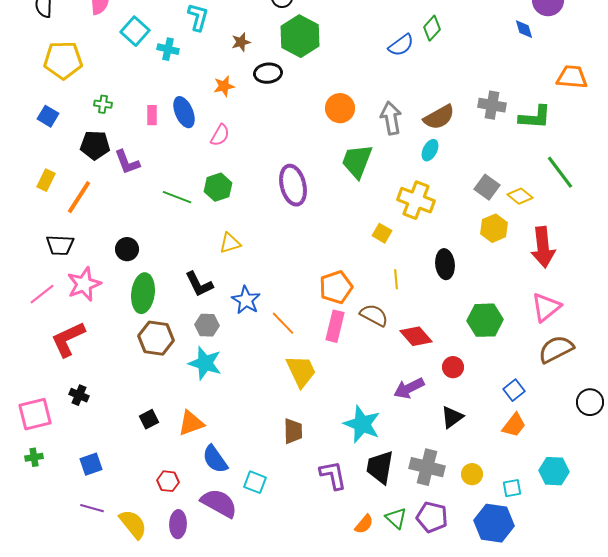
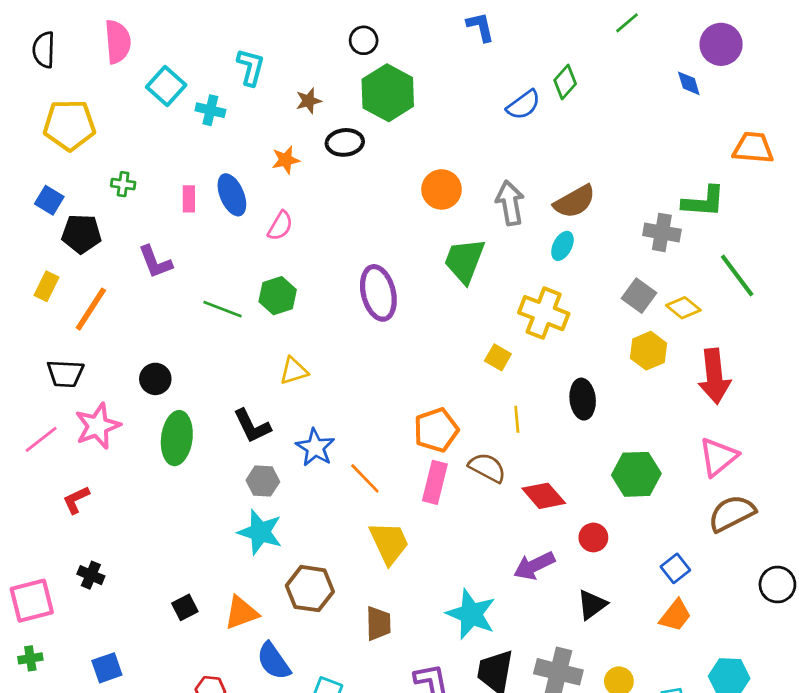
gray cross: (492, 105) -> (662, 232), moved
black pentagon: (95, 145) -> (81, 234), moved
brown hexagon: (156, 338) -> (310, 589), moved
red L-shape: (68, 339) -> (76, 500), size x0.6

